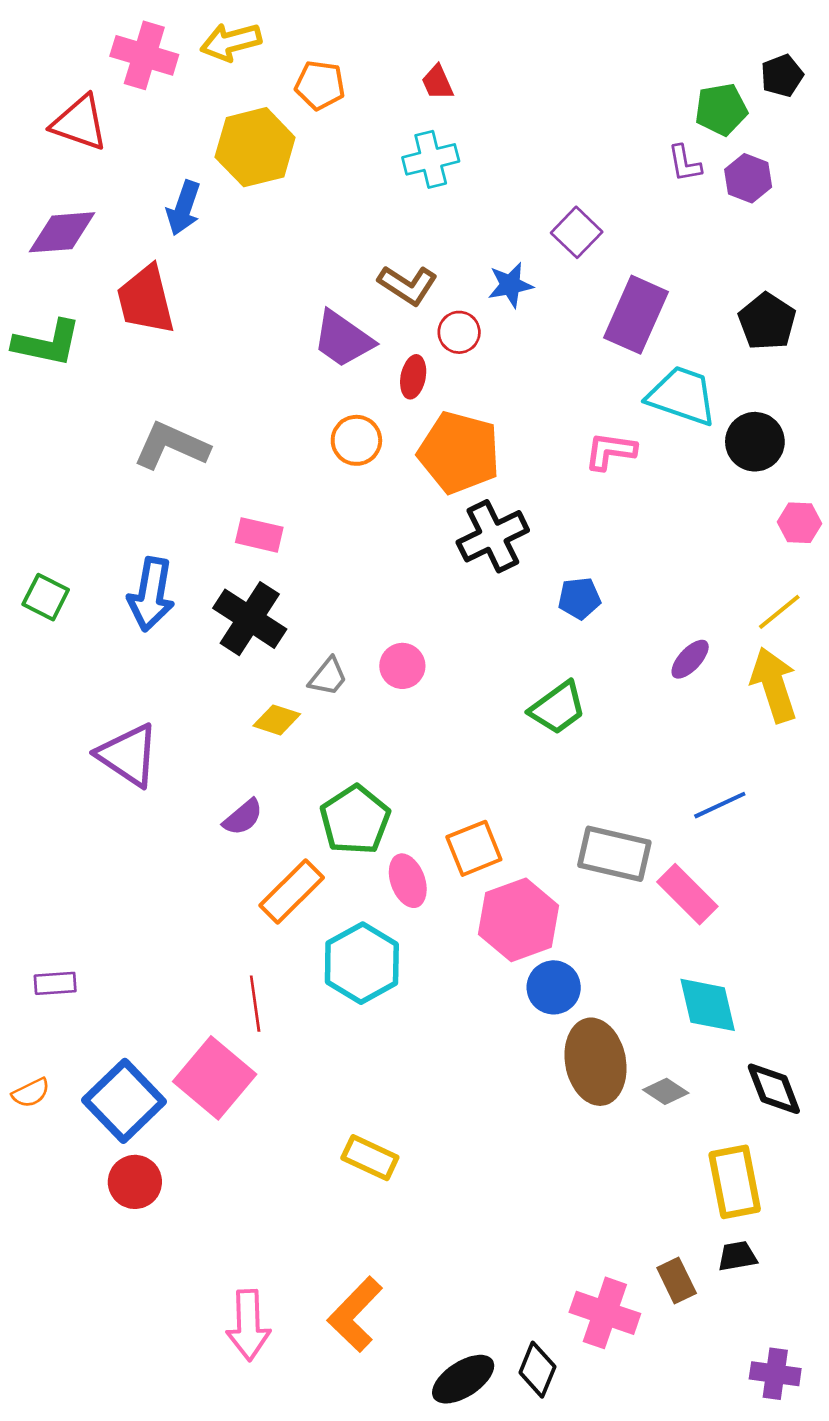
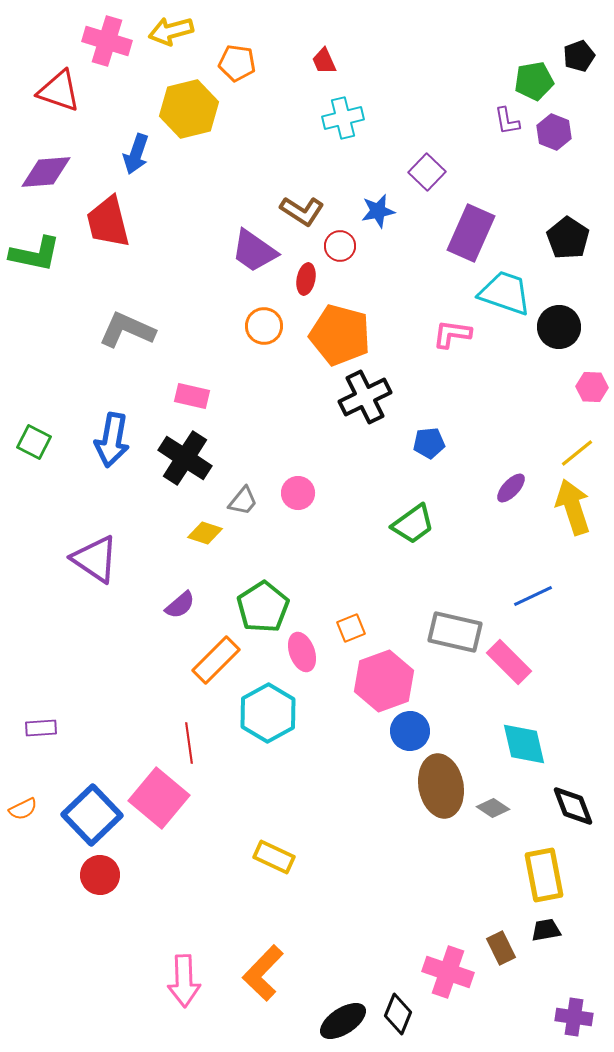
cyan cross: (431, 159) -> (343, 118), moved
orange square: (474, 848) -> (351, 628), size x0.7

